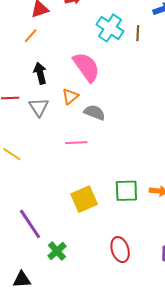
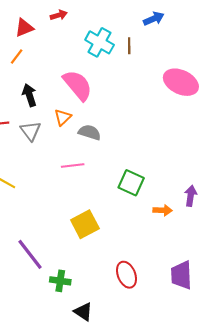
green square: (126, 191) -> (131, 183), moved, turned 30
green cross: (57, 251) -> (60, 281), turned -36
black triangle: (22, 280) -> (83, 312), moved, turned 42

